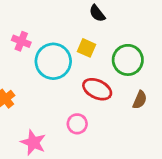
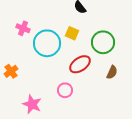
red ellipse: (97, 89) -> (80, 64), turned -60

